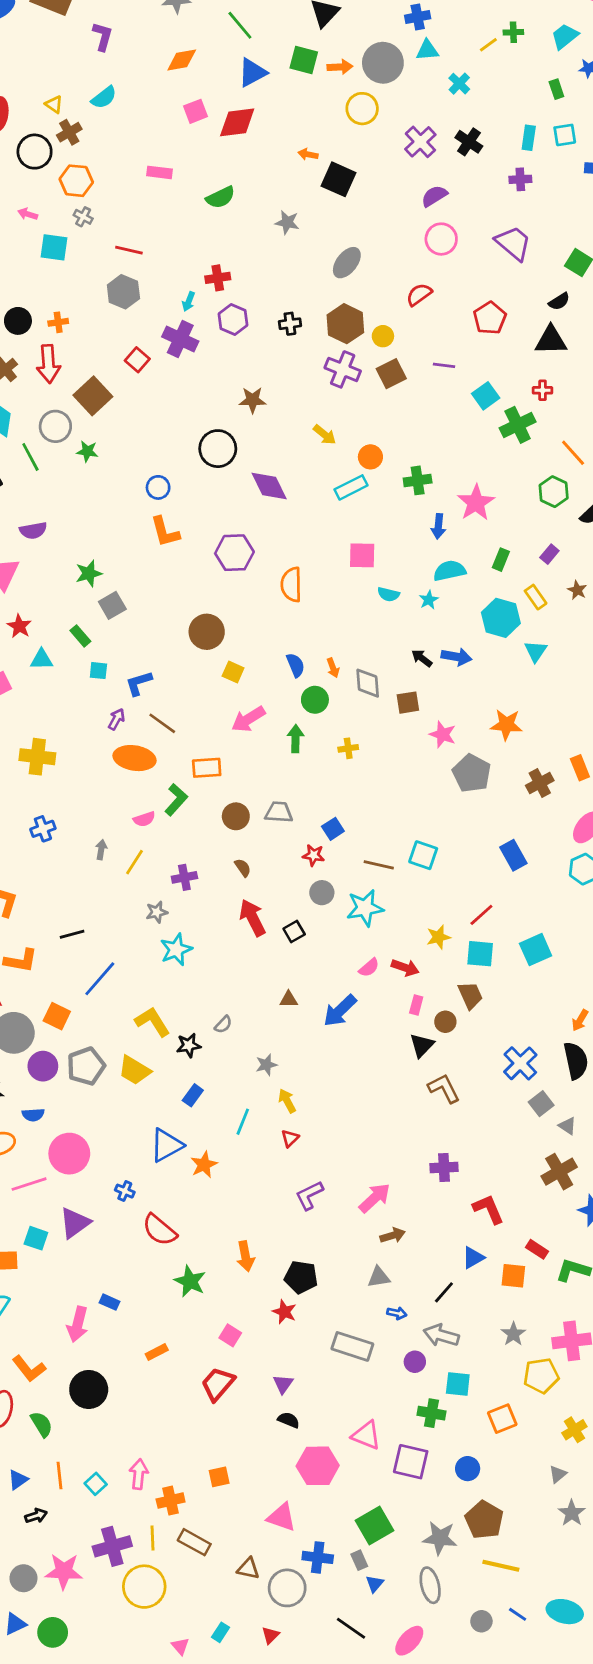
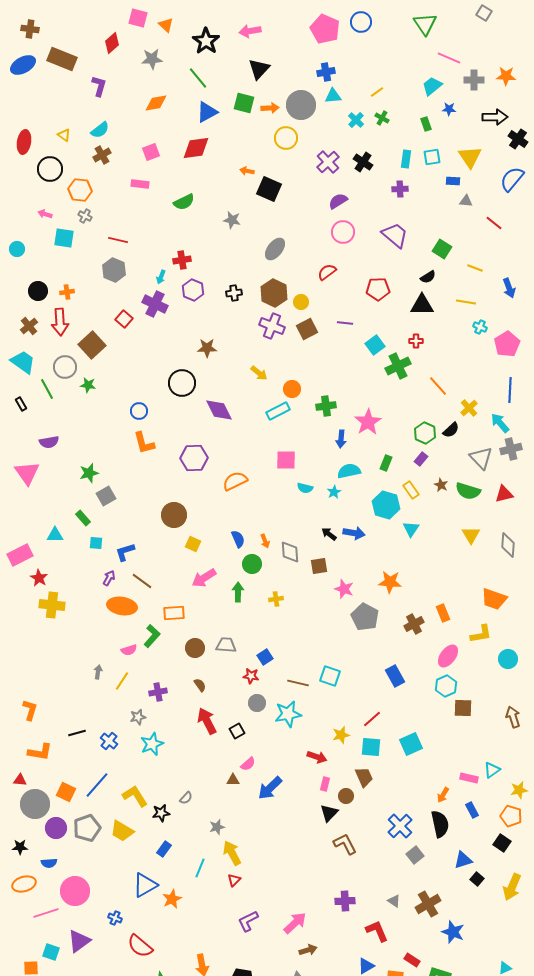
green cross: (513, 32) -> (382, 118), moved, turned 32
pink square: (196, 111) -> (151, 152), moved
brown cross: (69, 132) -> (102, 155), moved
red pentagon: (490, 318) -> (378, 289), turned 30
green hexagon: (554, 492) -> (425, 433), moved
orange semicircle: (291, 585) -> (235, 481), turned 65
red star: (19, 626) -> (39, 578), moved
blue cross: (43, 829) -> (109, 741), moved, turned -30
pink semicircle: (369, 968) -> (248, 764), moved
blue line: (100, 979) -> (97, 785), moved
yellow arrow: (287, 1101) -> (232, 853), size x1.4
gray triangle: (567, 1126) -> (394, 901), moved

